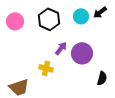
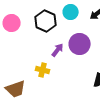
cyan circle: (81, 16) -> (71, 12), moved
purple circle: (82, 53) -> (80, 44), moved

